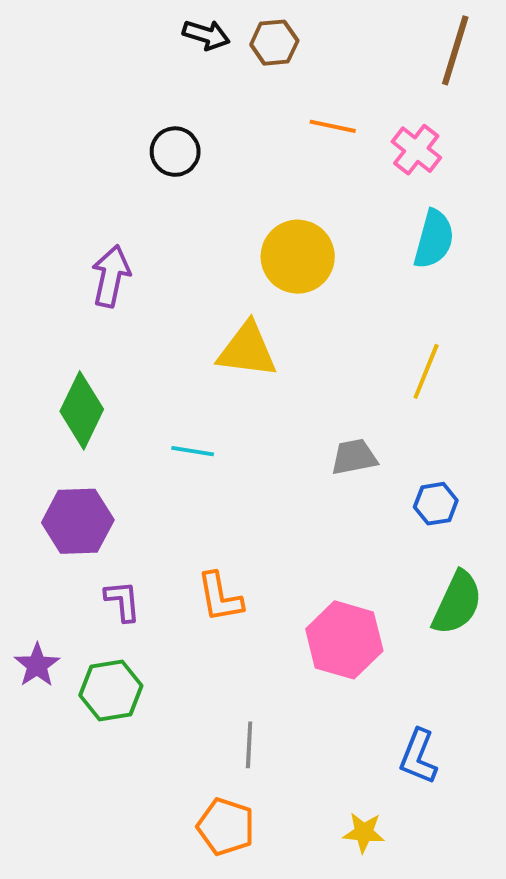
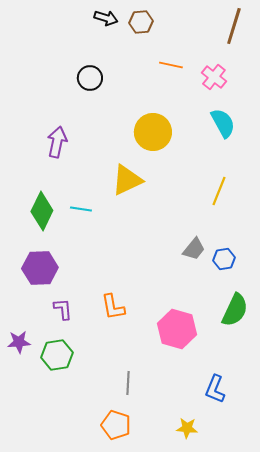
cyan semicircle: (434, 239) -> (223, 123), turned -44
yellow triangle: (247, 350) -> (127, 180), turned -32
cyan line: (193, 451) -> (81, 209), moved
gray trapezoid: (354, 457) -> (194, 249), moved, turned 140
purple star: (37, 665) -> (19, 342), turned 30

